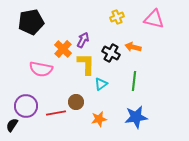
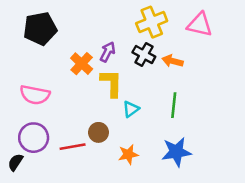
yellow cross: (117, 17) -> (152, 22), size x1.6
black cross: (111, 53) -> (144, 55), moved
pink semicircle: (41, 69) -> (35, 95), moved

